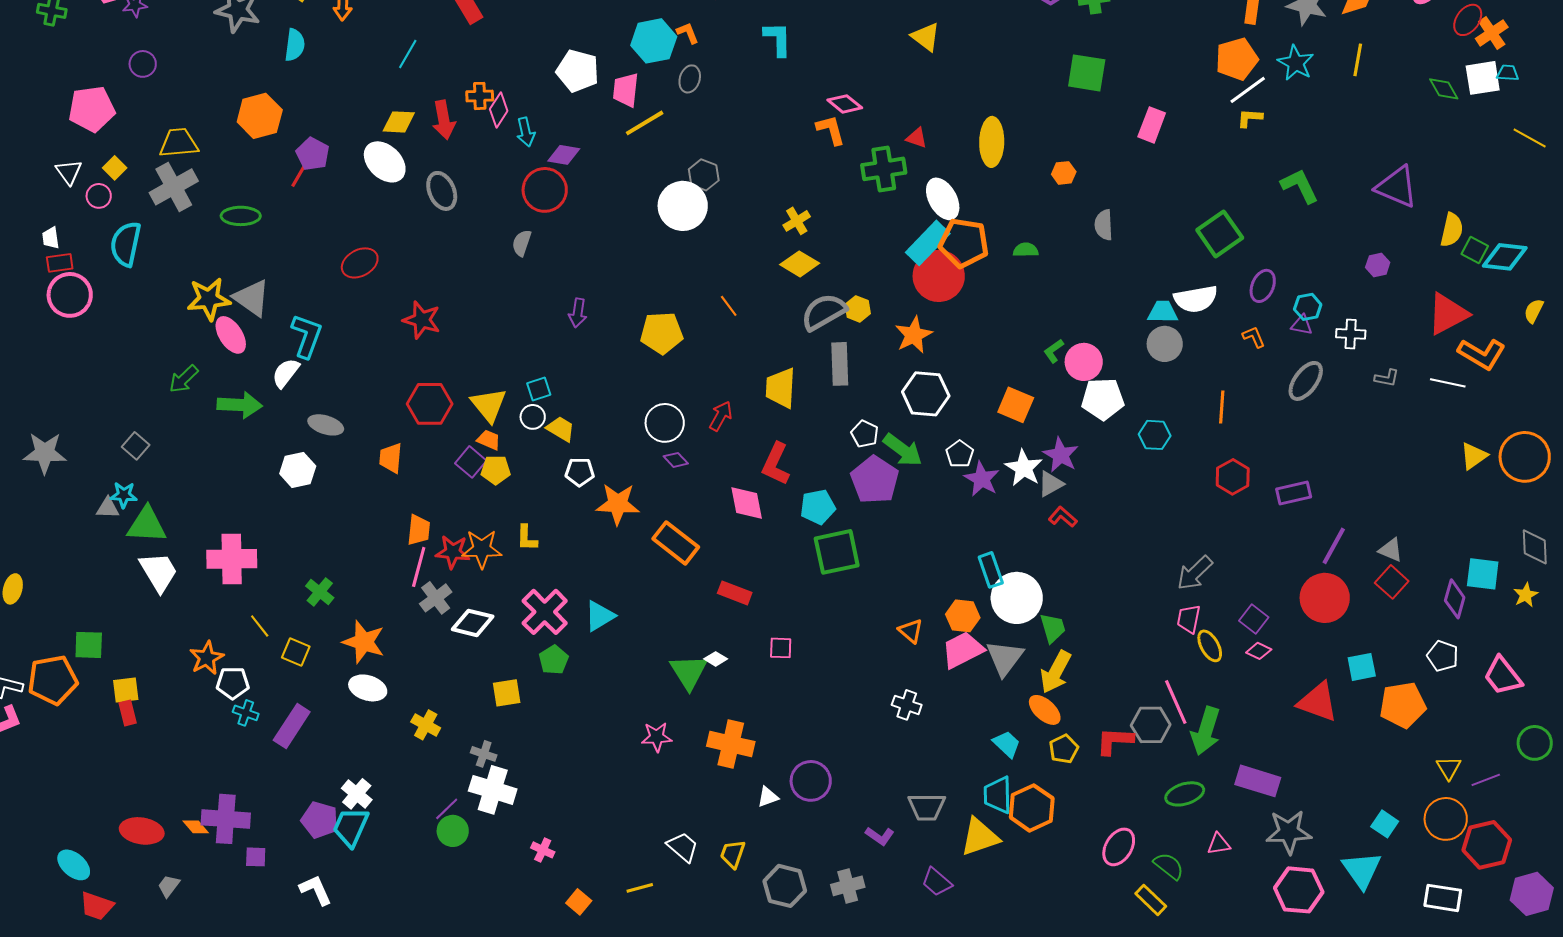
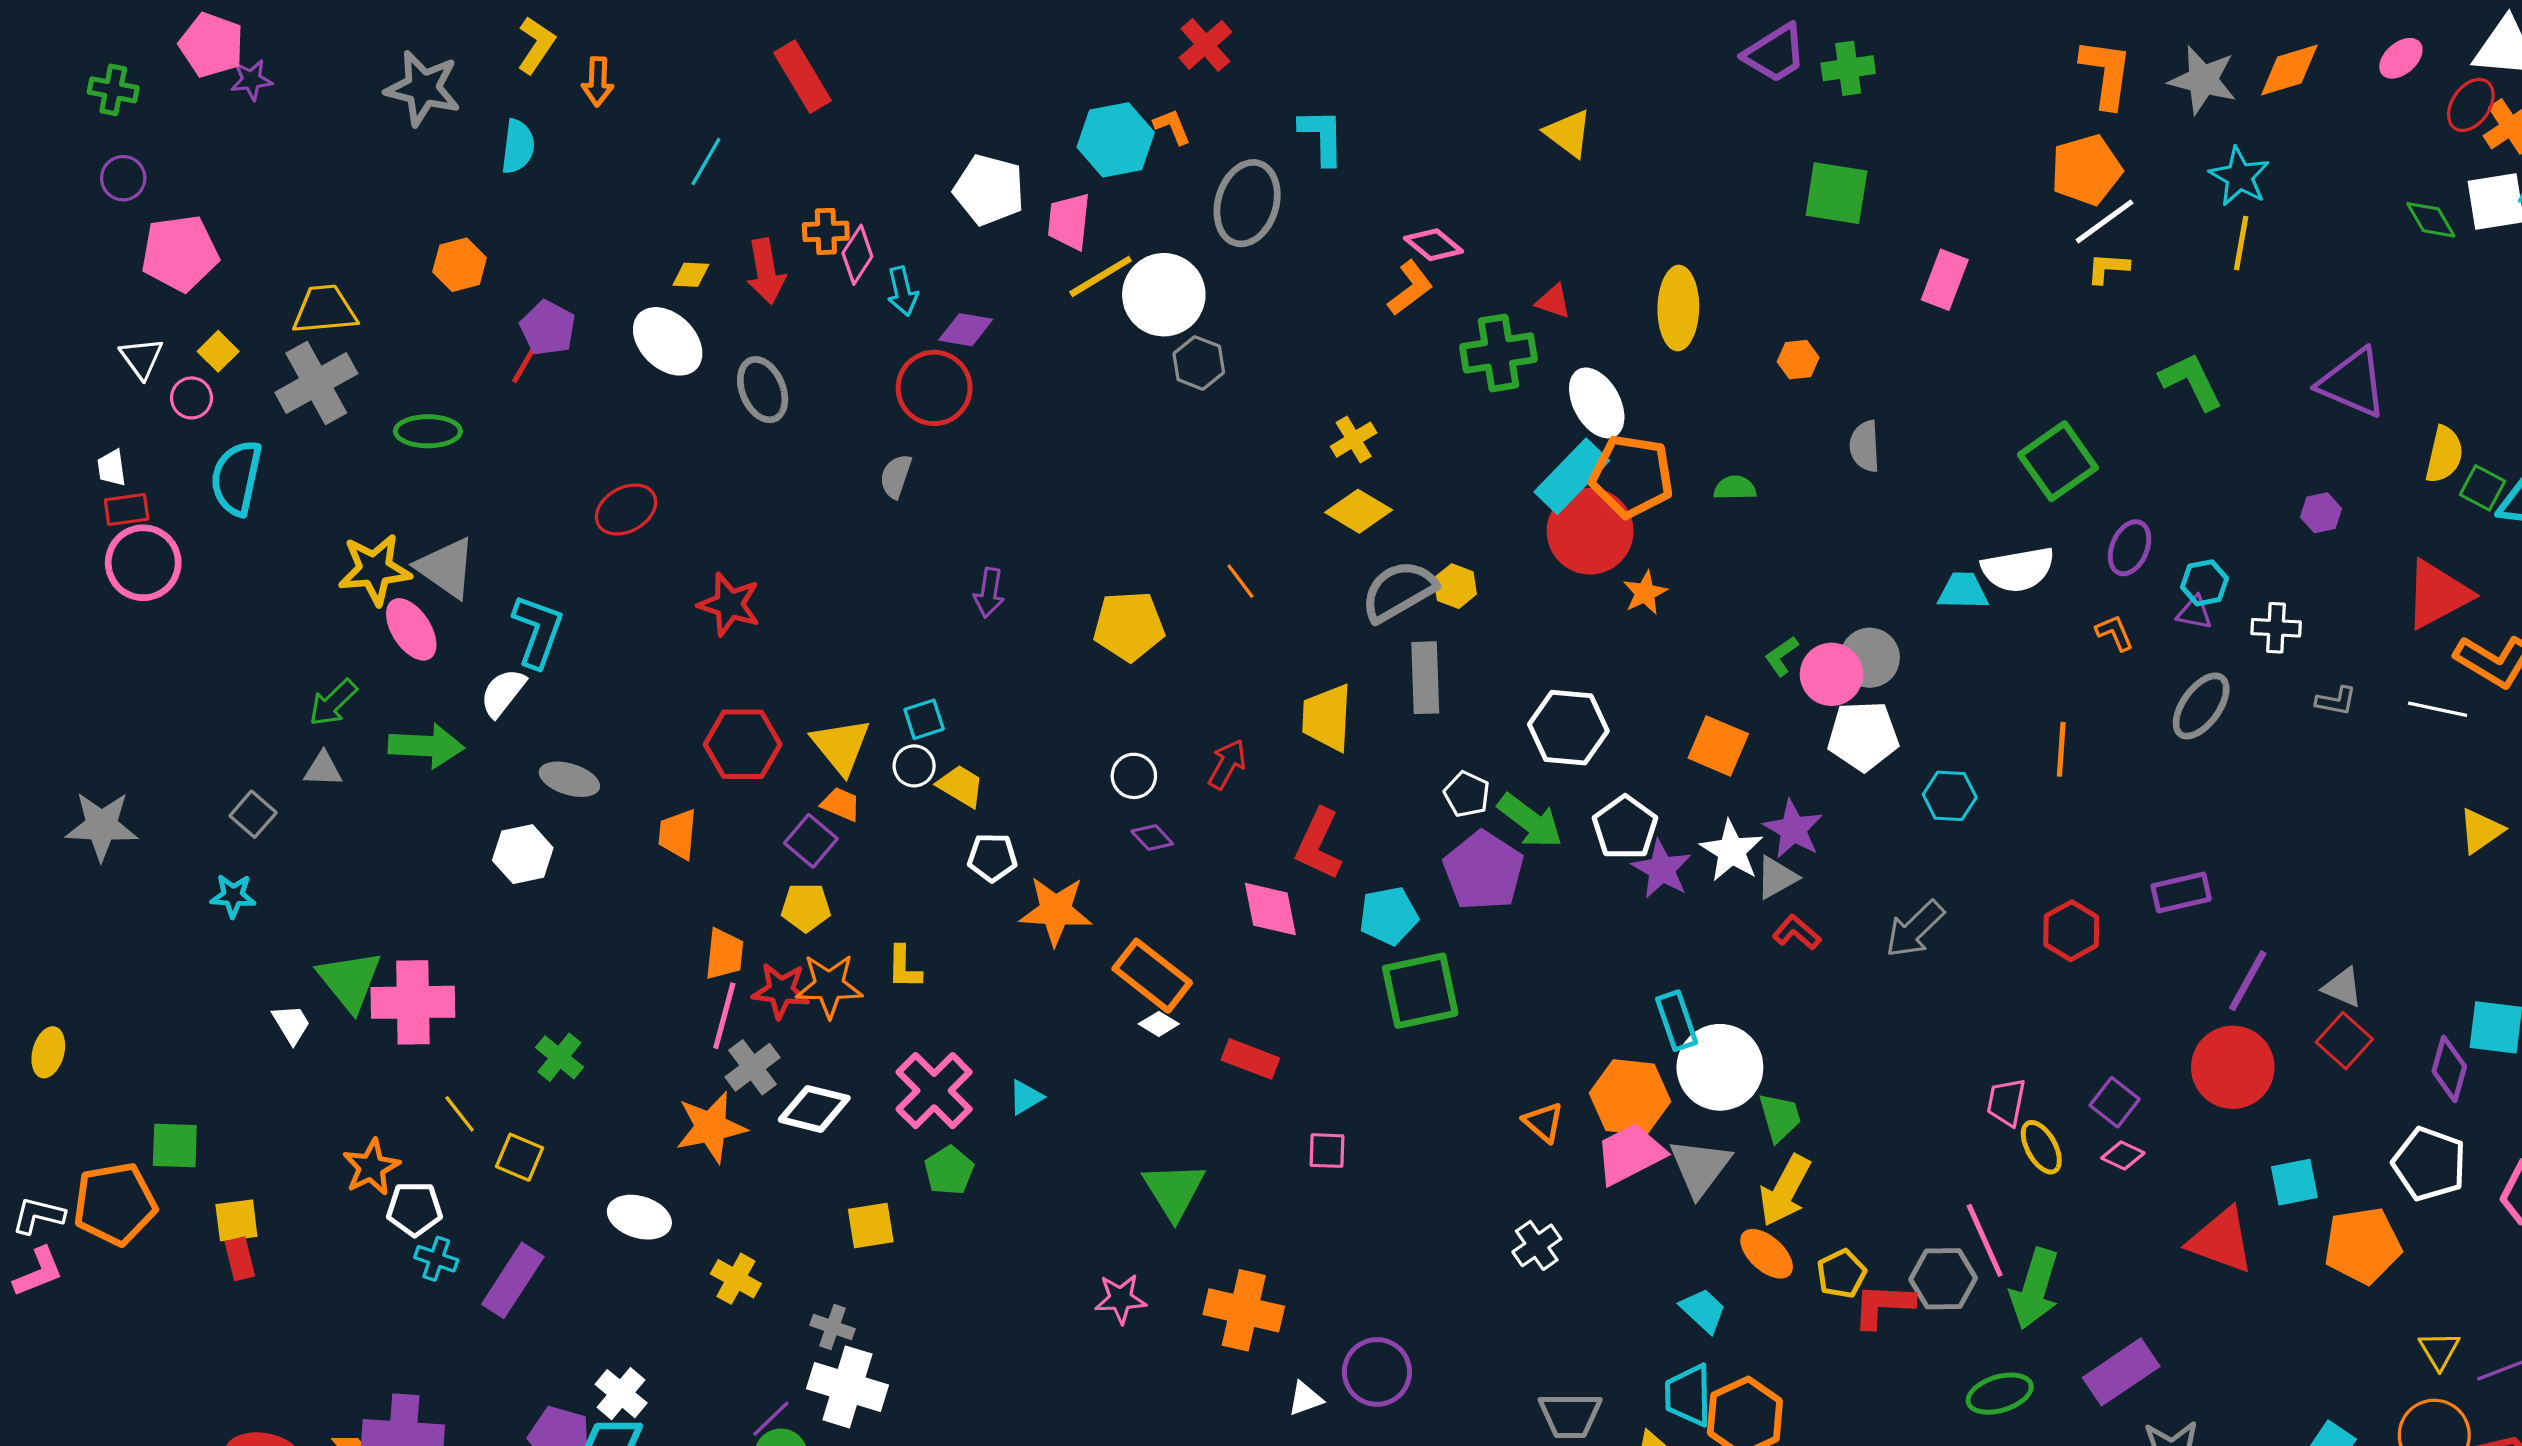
yellow line: (1358, 60) -> (2241, 243), moved
cyan star: (1296, 63) -> (2239, 176), moved
purple circle: (143, 64) -> (123, 178), moved
gray ellipse: (690, 79) -> (1247, 203), moved, size x1.8
orange hexagon: (260, 116) -> (460, 265), size x0.7
yellow diamond: (399, 122) -> (691, 275), size x0.7
orange L-shape: (831, 130) -> (1410, 288), turned 68
white circle: (683, 206) -> (1164, 295), moved
orange star: (914, 335) -> (1645, 593), moved, size x0.7
gray circle: (1165, 344) -> (1870, 658), moved
white circle: (665, 423) -> (1134, 776), size x0.7
white pentagon: (960, 454) -> (1625, 828), size x1.4
yellow pentagon: (496, 470) -> (806, 907), moved
red hexagon: (1233, 477) -> (2071, 931), moved
gray triangle: (108, 508) -> (323, 769), moved
green triangle: (147, 525) -> (350, 981), moved, turned 48
white trapezoid: (159, 572) -> (291, 1024), size x0.6
gray arrow: (1195, 573) -> (1915, 929), moved
cyan triangle: (600, 616) -> (1026, 1097), size x0.7
orange hexagon: (963, 616) -> (1630, 1097), size x1.4
orange star: (364, 642) -> (711, 1127), moved, turned -30
white pentagon: (1443, 656) -> (2429, 1164), size x1.4
white diamond: (716, 659) -> (1159, 1024), moved
white cross: (907, 705) -> (1537, 1245), turned 36
yellow pentagon: (1064, 749) -> (1841, 1274), moved
purple rectangle: (1258, 781) -> (2121, 1372), turned -51

